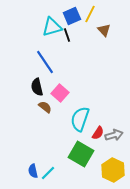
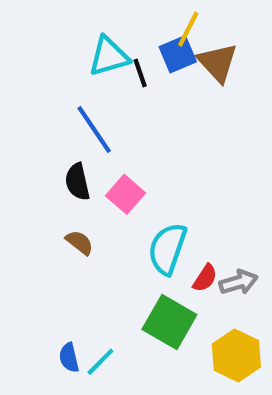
blue square: (72, 16) -> (178, 54), moved
brown triangle: (104, 30) -> (218, 63), size x1.5
brown semicircle: (45, 107) -> (79, 242), moved

